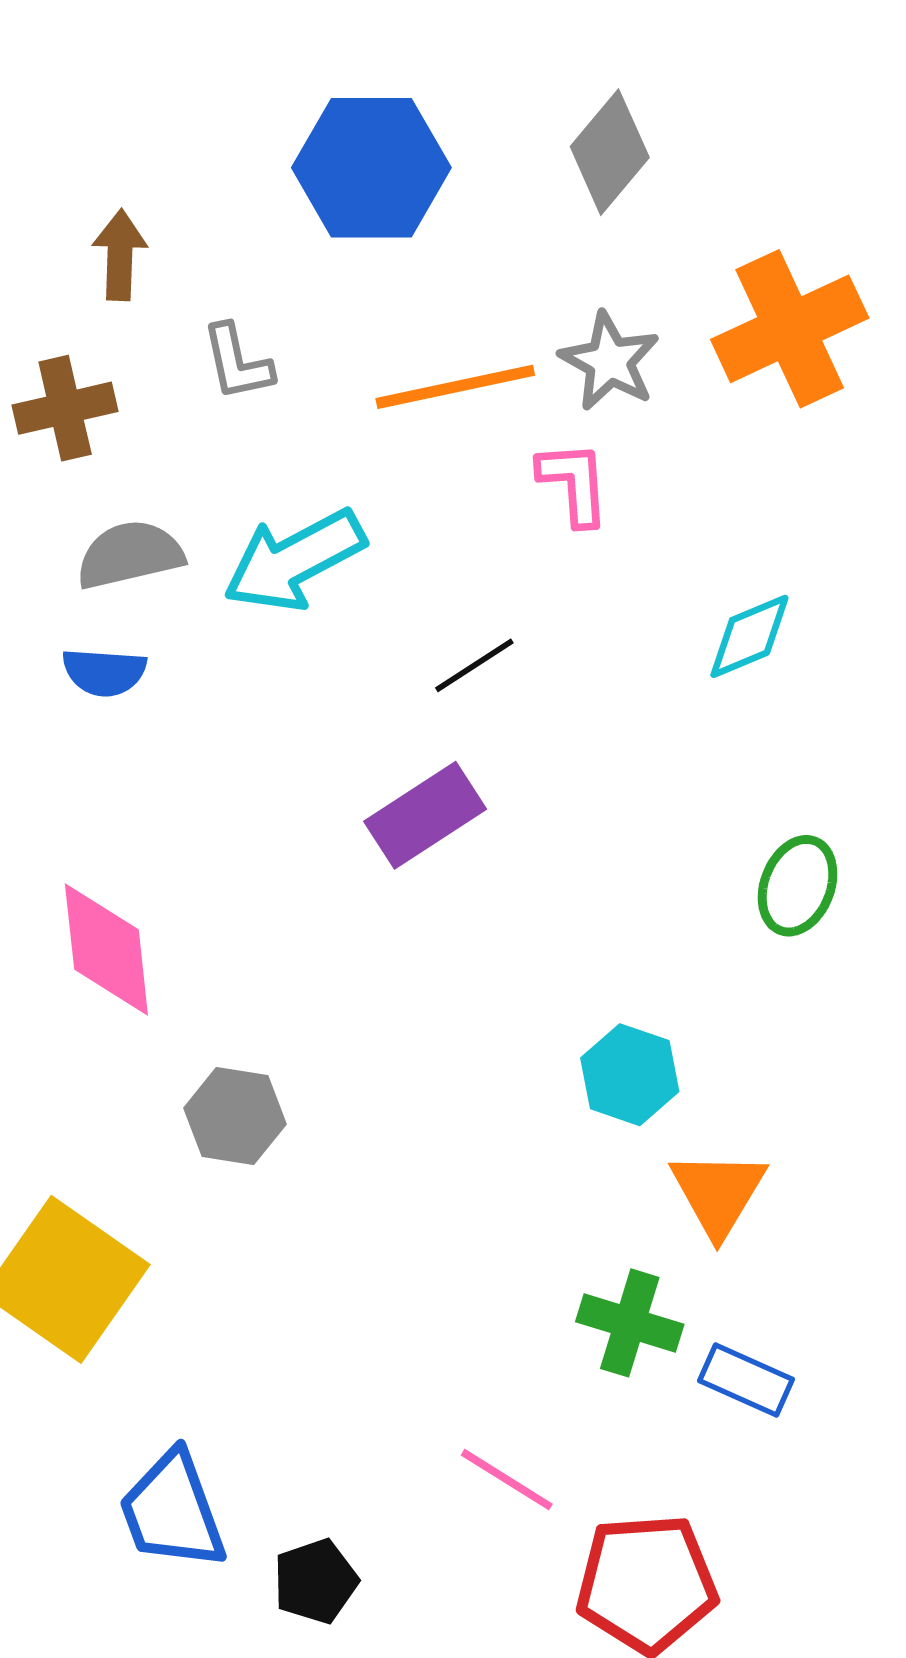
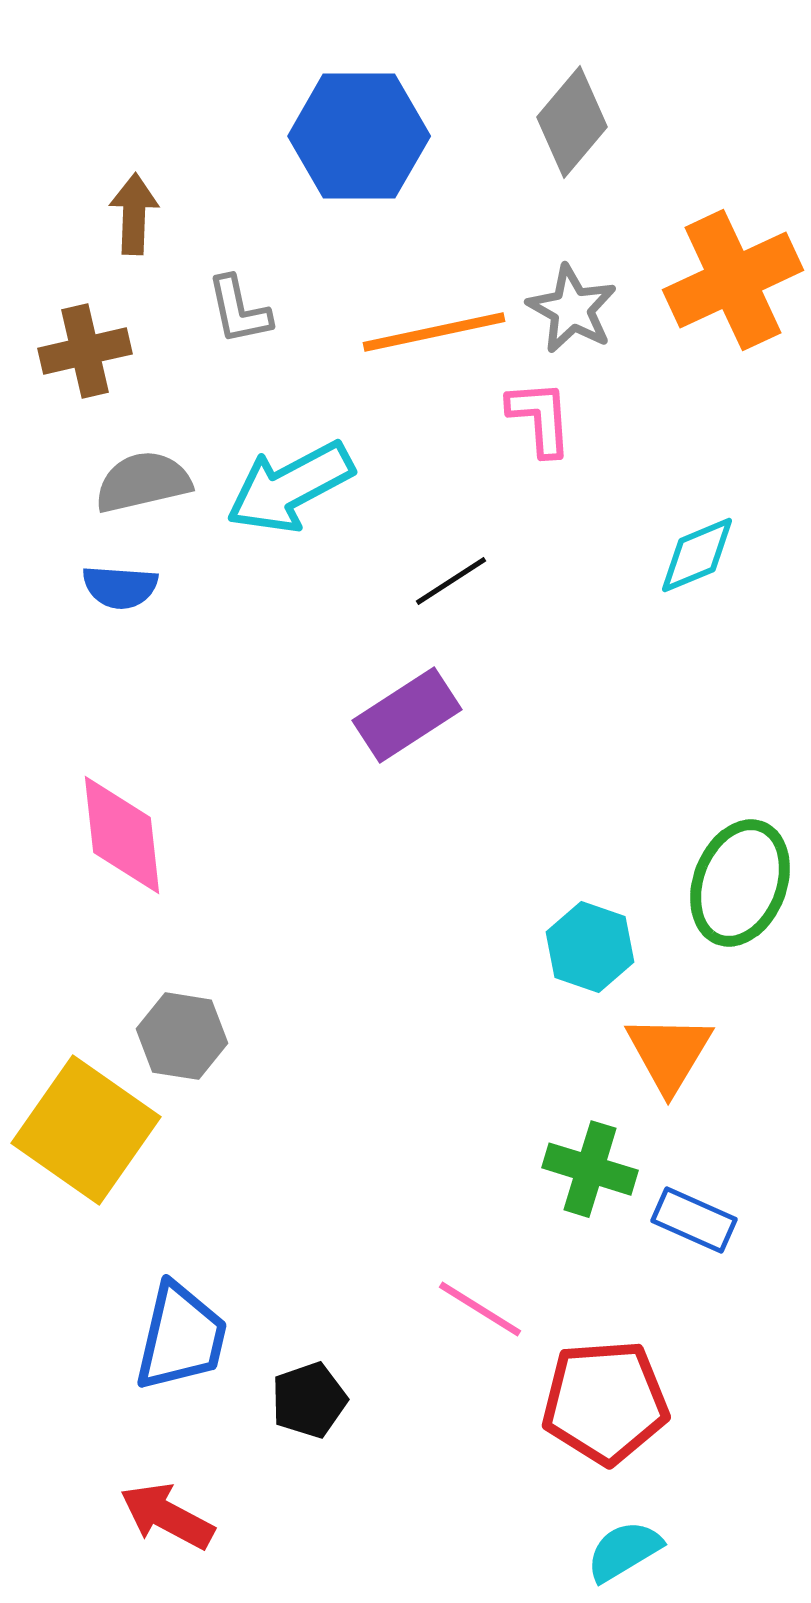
green ellipse: (798, 886) -> (740, 883), moved, size x1.4
gray hexagon: (235, 1116) -> (182, 1036), moved
blue trapezoid: (172, 1511) -> (181, 1337), turned -147

